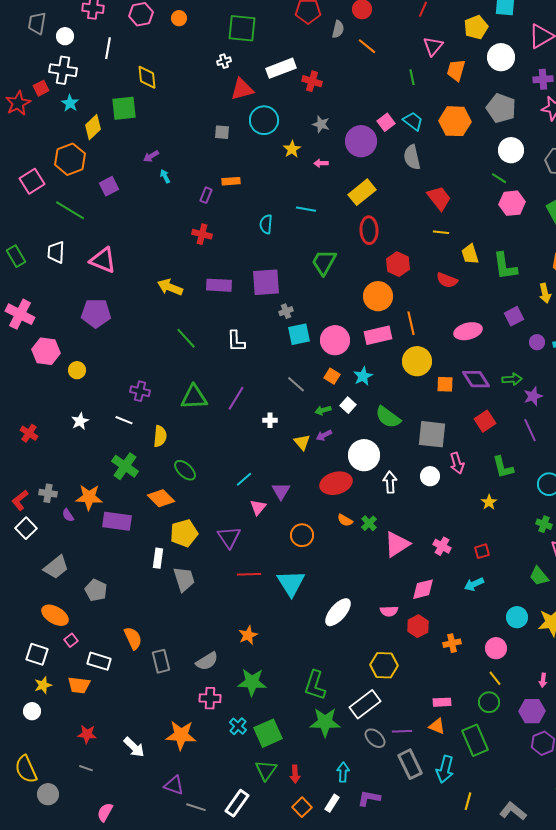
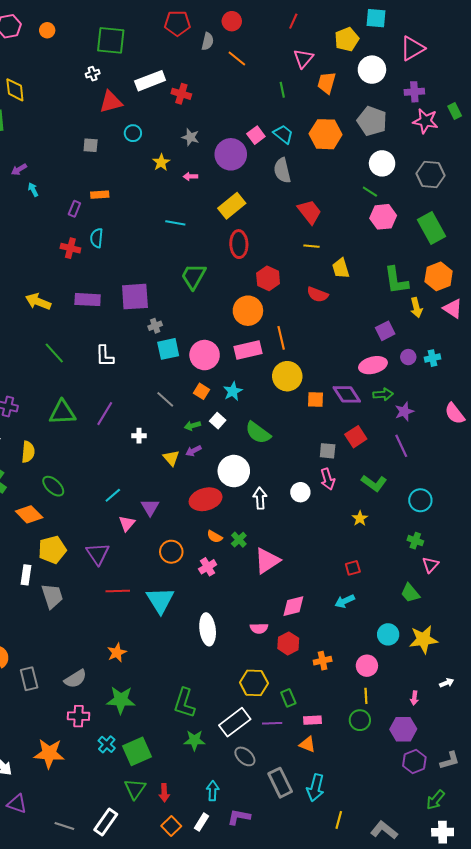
cyan circle: (264, 120) -> (133, 133), size x0.6
cyan semicircle: (266, 224) -> (97, 238), moved
green L-shape: (505, 266) -> (396, 280), moved
pink ellipse: (468, 331) -> (373, 365), moved
gray square: (432, 434) -> (328, 451), moved, size x0.6
green L-shape: (503, 467) -> (374, 483), turned -40
pink cross: (442, 546) -> (208, 567), moved, turned 30
white ellipse: (338, 612) -> (208, 629), turned -48
yellow line: (495, 678) -> (366, 696), turned 35
green star: (325, 722) -> (194, 740), size x0.7
purple line: (402, 731) -> (272, 723), moved
green rectangle: (475, 740) -> (288, 698), moved, size x0.6
purple triangle: (174, 785) -> (17, 804), moved

